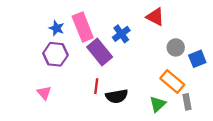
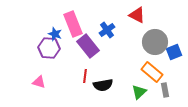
blue star: (57, 28) -> (55, 34), moved
gray circle: (176, 47) -> (155, 42), size x1.6
pink triangle: (44, 93) -> (39, 82), turned -32

